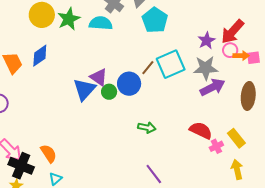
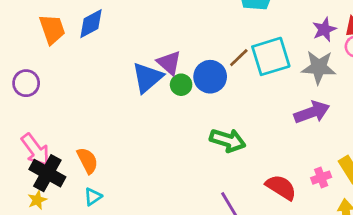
purple arrow: (213, 87) -> (312, 112), moved
green arrow: (147, 127) -> (228, 140), size x1.4
red semicircle: (201, 130) -> (281, 187), moved

